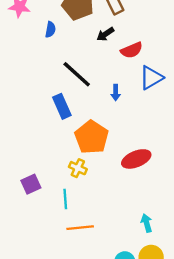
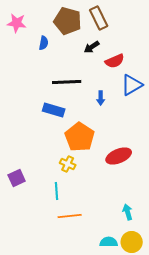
black line: (77, 74) -> (67, 82), turned -44
blue rectangle: (62, 106) -> (54, 110), turned -50
purple square: (31, 184) -> (17, 178), moved

